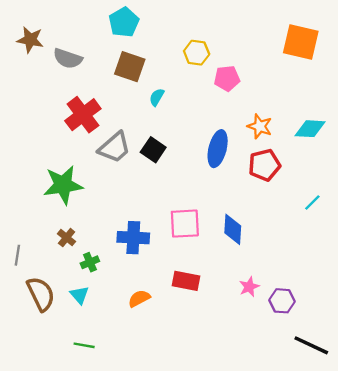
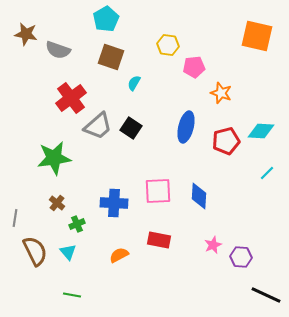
orange star: (260, 126) -> (221, 93), moved
cyan diamond: (310, 129) -> (261, 131), moved

